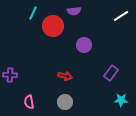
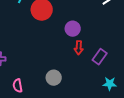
red arrow: (65, 76) -> (79, 48), moved, turned 80
gray circle: (65, 102) -> (54, 78), moved

